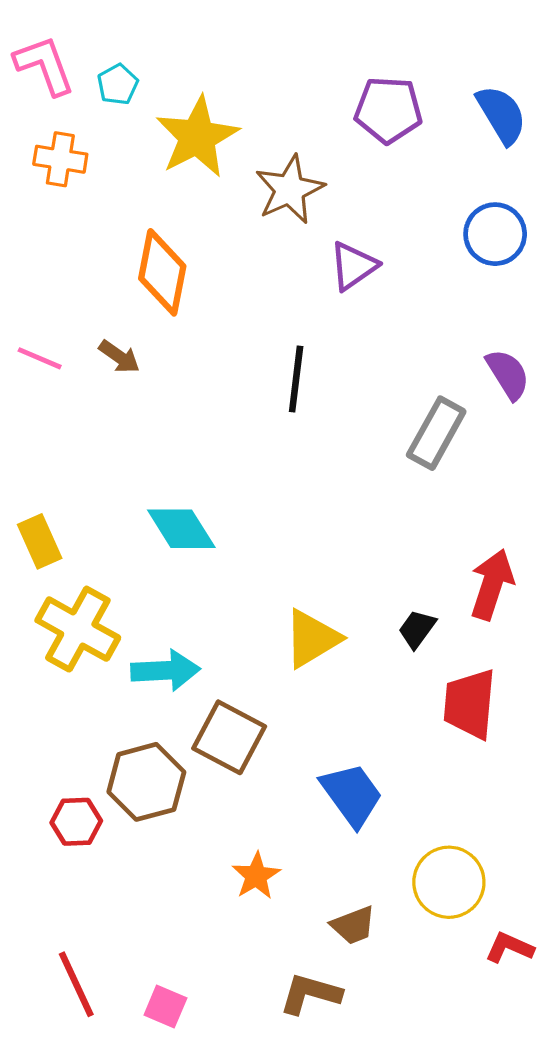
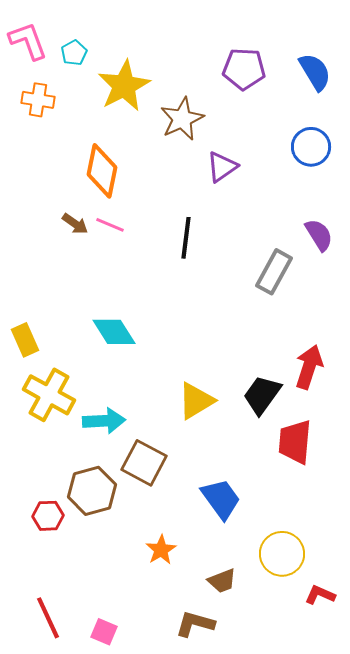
pink line: (40, 358) -> (110, 225), moved
black trapezoid: (417, 629) -> (262, 395), size x1.6

